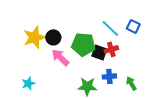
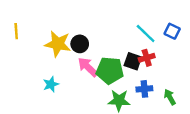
yellow star: (34, 37) -> (58, 44), turned 30
green pentagon: (83, 44) -> (110, 70), moved
cyan star: (28, 83) -> (51, 84), moved

